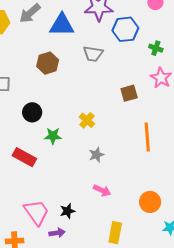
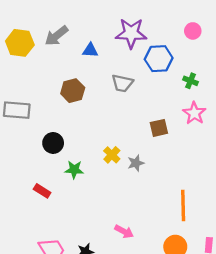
blue triangle: (62, 25) -> (90, 50), size x0.6
orange line: (147, 137) -> (183, 205), moved
gray star: (96, 155) -> (136, 163), moved
red rectangle: (24, 157) -> (42, 191), size x0.7

